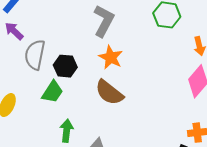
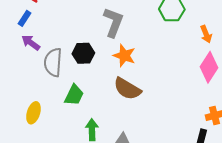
black hexagon: (65, 66) -> (83, 53), moved

